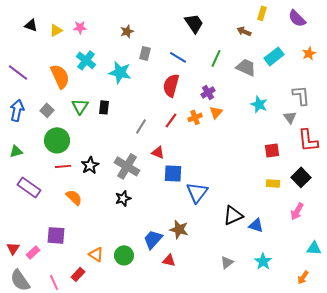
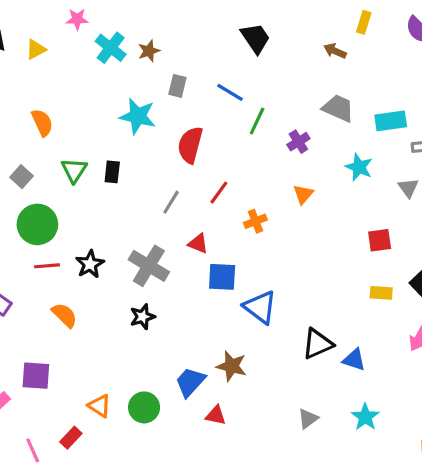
pink star: (80, 27) -> (77, 19), moved
cyan rectangle: (274, 56) -> (391, 121), moved, turned 30
green line: (216, 58) -> (257, 121), moved
cyan cross: (86, 60) -> (111, 48), moved
orange semicircle: (60, 76) -> (42, 123), size x0.7
red semicircle: (171, 85) -> (190, 145), moved
purple cross: (208, 92) -> (298, 142), moved
orange triangle: (216, 112) -> (303, 194), moved
orange cross: (195, 117) -> (255, 221), moved
blue triangle: (197, 192) -> (260, 307), turned -30

